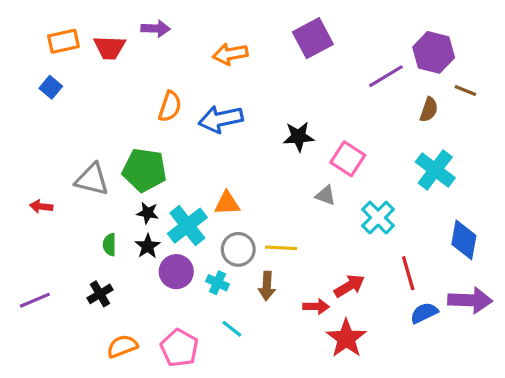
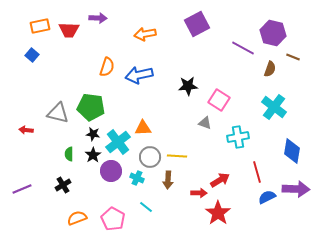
purple line: (386, 76) -> (243, 48), turned 60
cyan cross: (378, 218) -> (238, 137), turned 35

